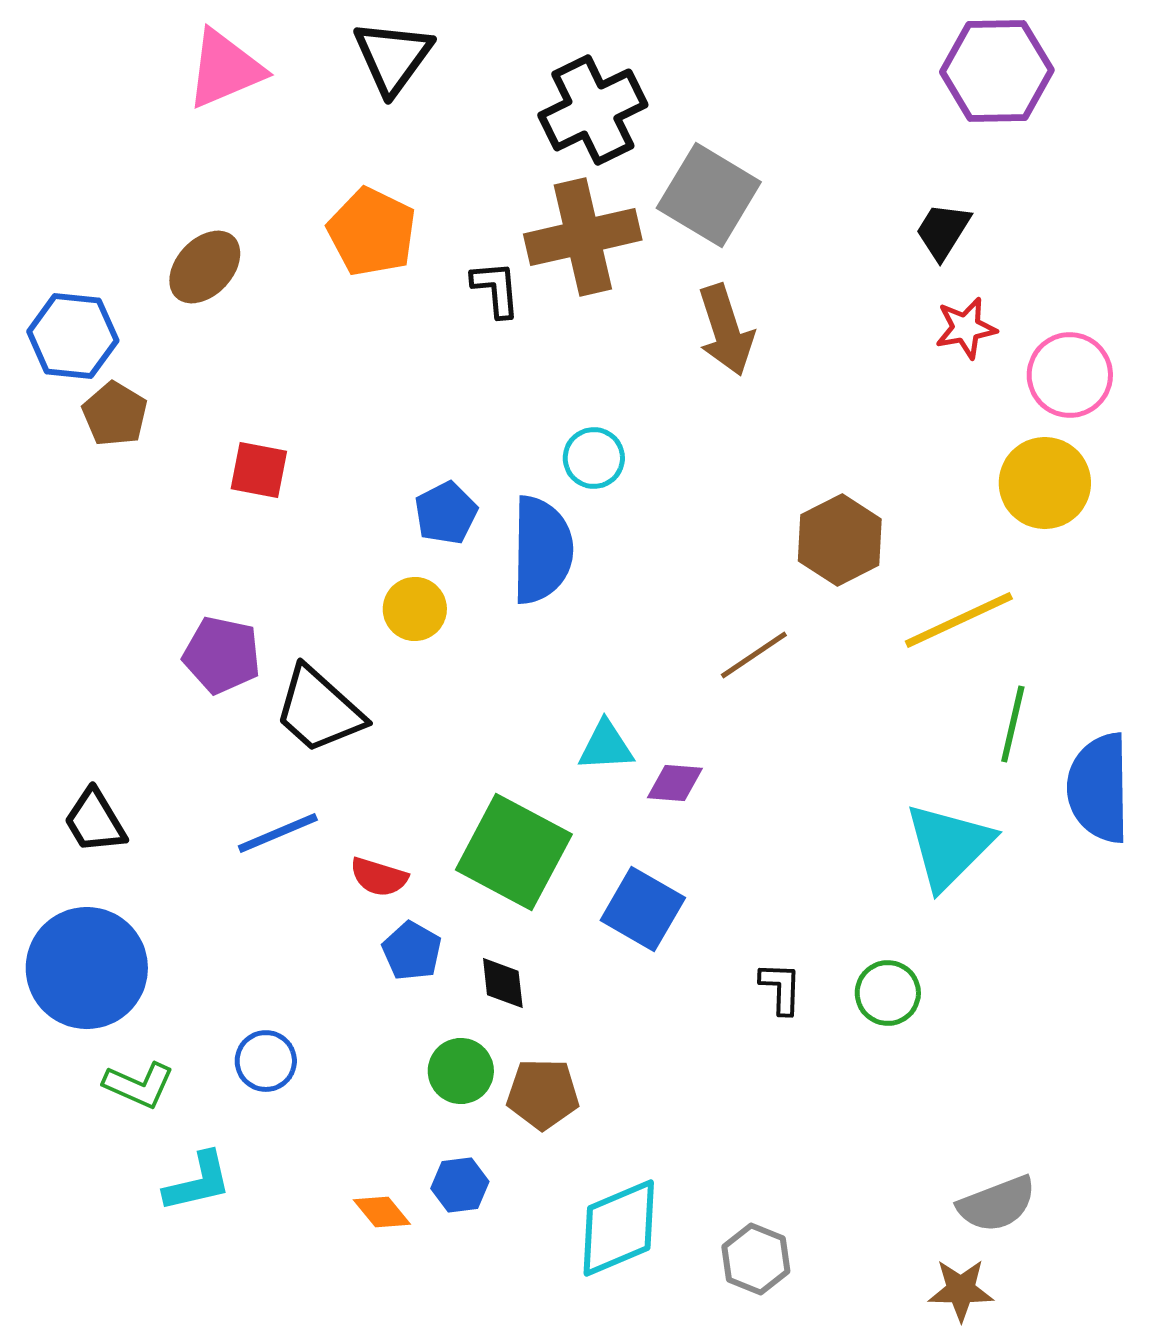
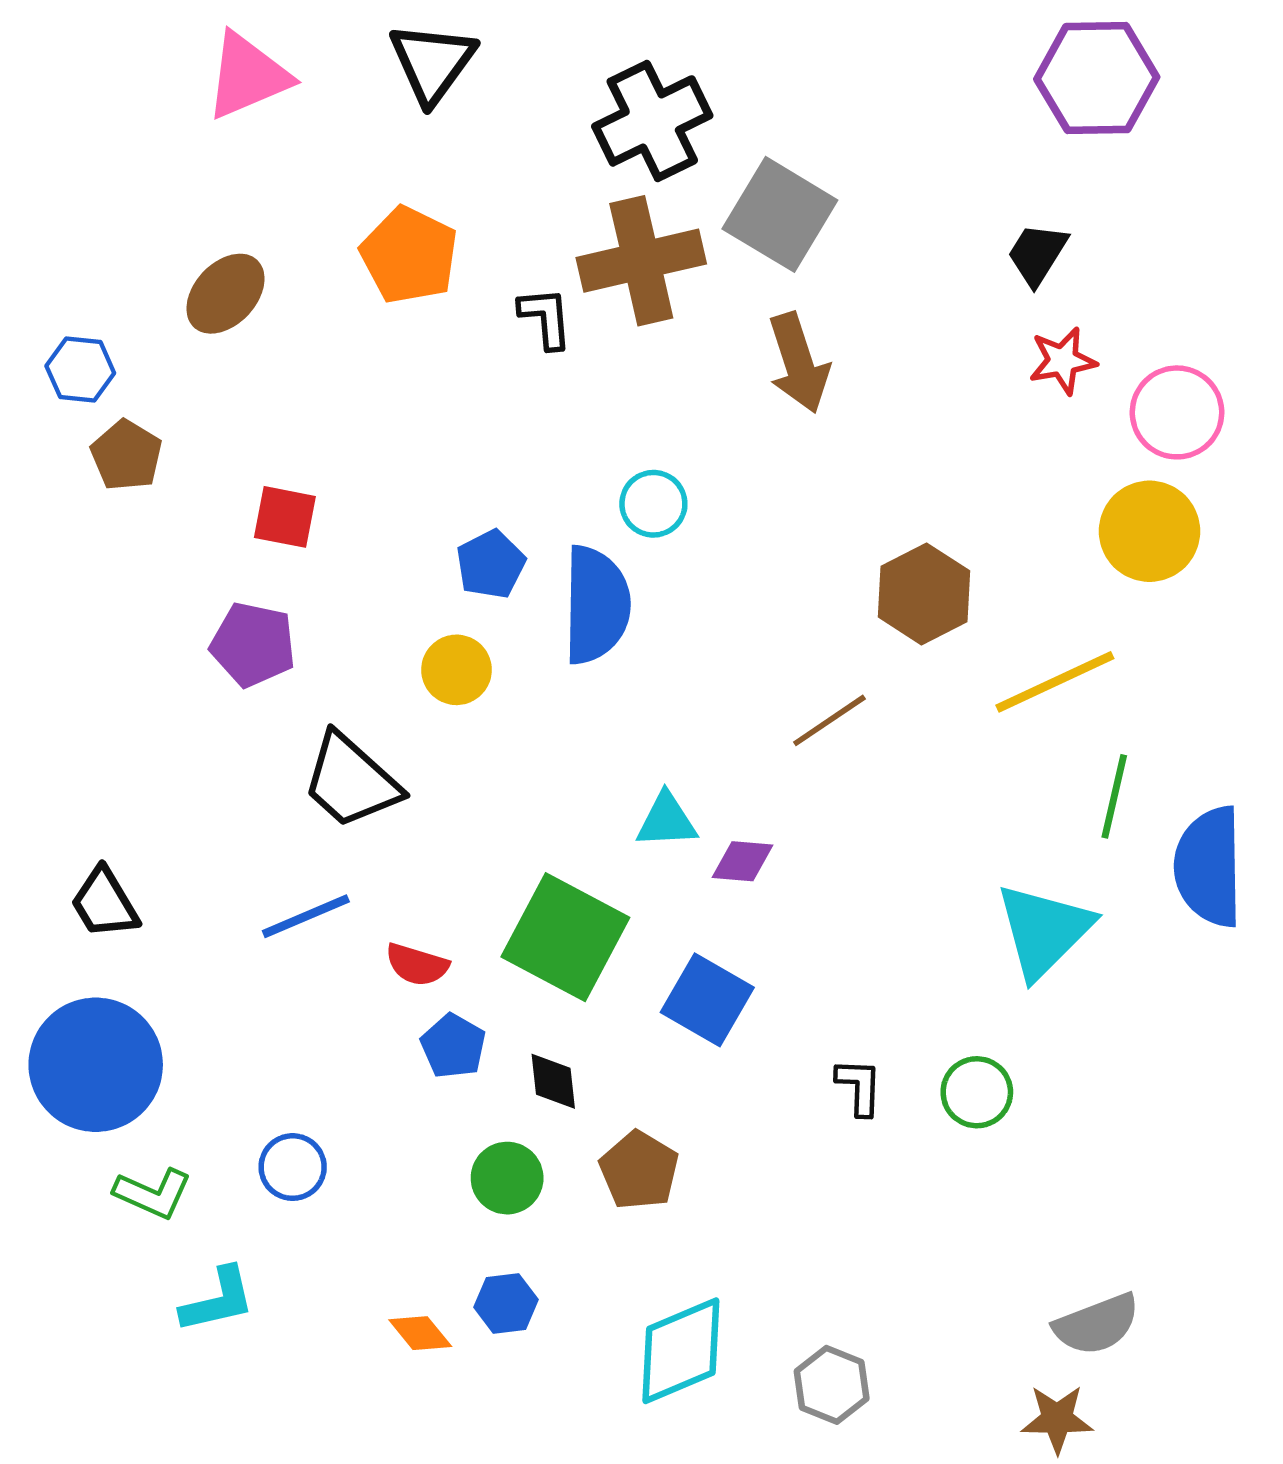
blue hexagon: (73, 336) -> (80, 370), size x0.7
purple pentagon: (222, 655) -> (253, 645), moved
brown pentagon: (543, 1094) -> (639, 1170), moved, turned 30

